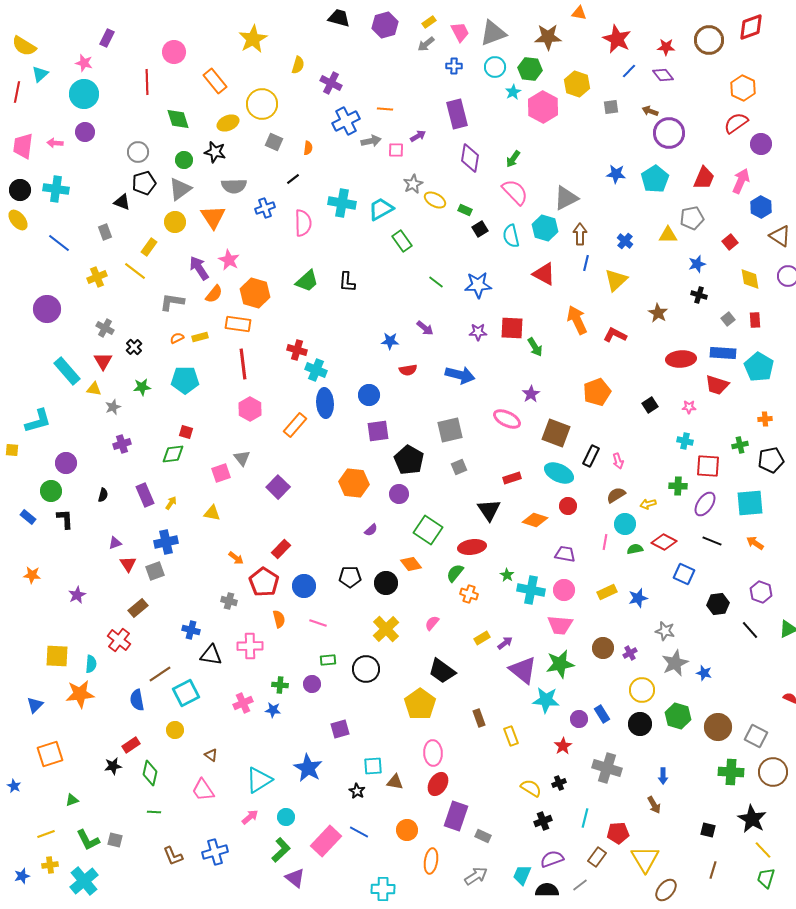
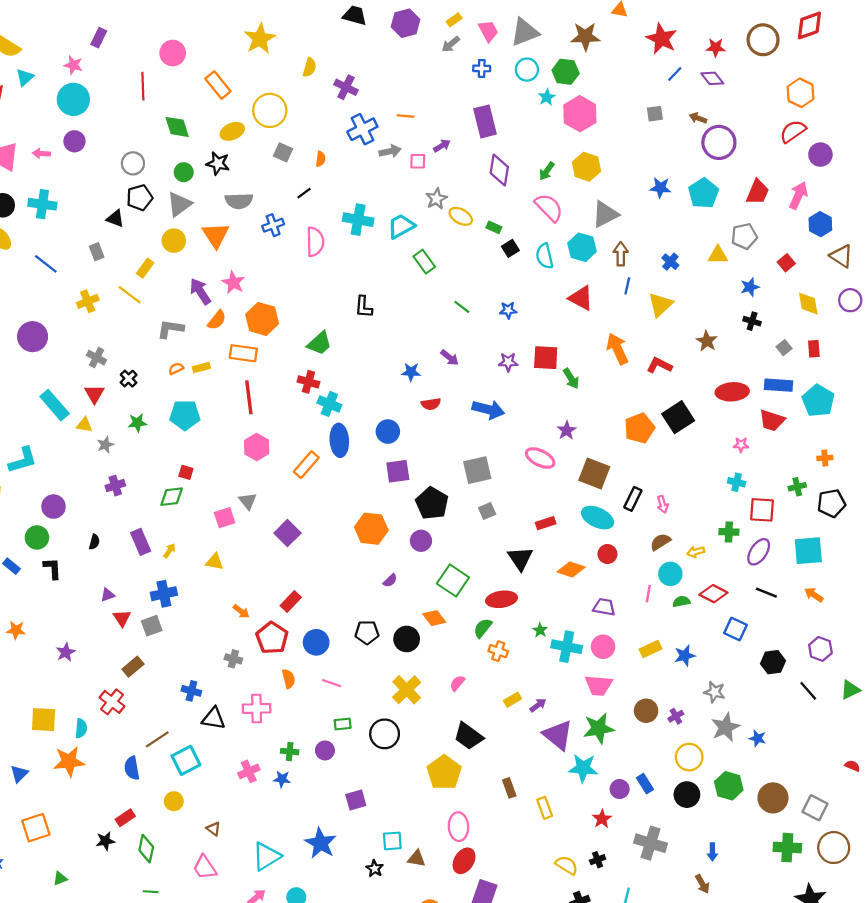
yellow hexagon: (577, 84) -> (586, 167), moved
green trapezoid: (307, 281) -> (319, 343), moved
blue star: (478, 285) -> (508, 310), size x0.6
black square: (650, 405) -> (678, 417), moved, size x1.8

